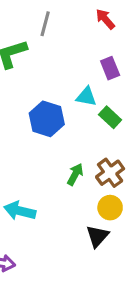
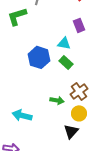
green rectangle: (110, 117) -> (66, 62), moved
green arrow: (75, 174) -> (57, 100), moved, turned 72

